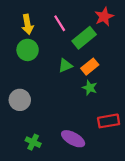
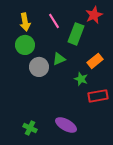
green rectangle: (84, 38) -> (76, 34), turned -30
orange rectangle: (90, 67) -> (95, 61), moved
gray circle: (20, 100) -> (39, 67), moved
red rectangle: (109, 121) -> (98, 96), moved

